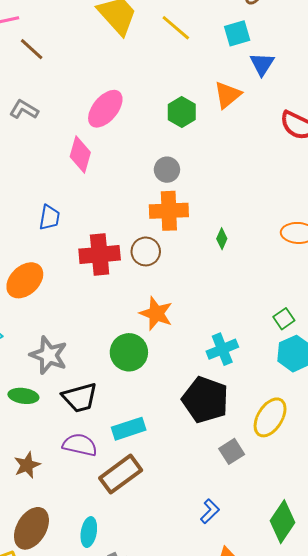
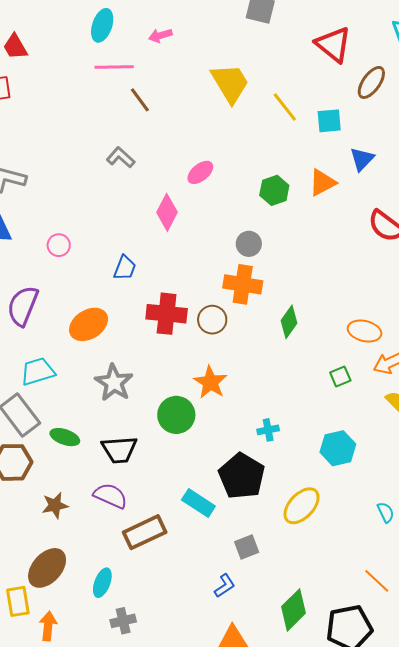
cyan square: (237, 33) -> (329, 121), moved
pink ellipse: (105, 109) -> (200, 172), size x0.7
green diamond: (222, 239) -> (289, 322), size x1.5
green square: (284, 319) -> (340, 377), moved
cyan cross: (222, 349) -> (268, 430), size x0.7
gray star: (49, 355) -> (114, 383), moved
cyan rectangle: (129, 429) -> (198, 503), moved, turned 40
gray square: (232, 451) -> (247, 547), moved

